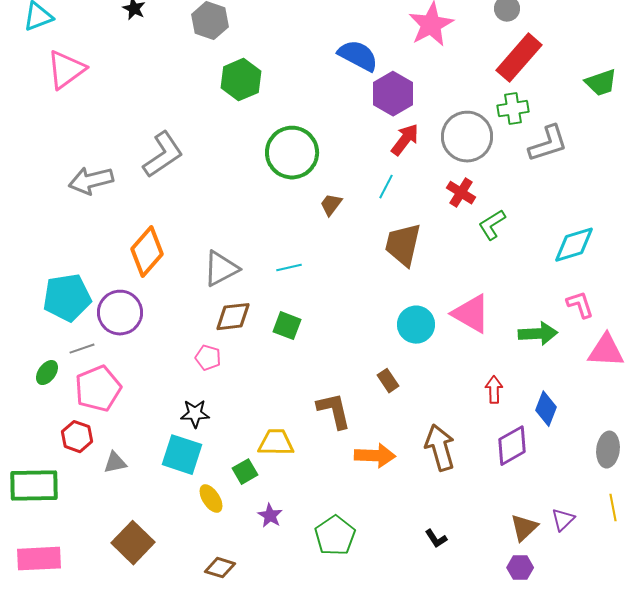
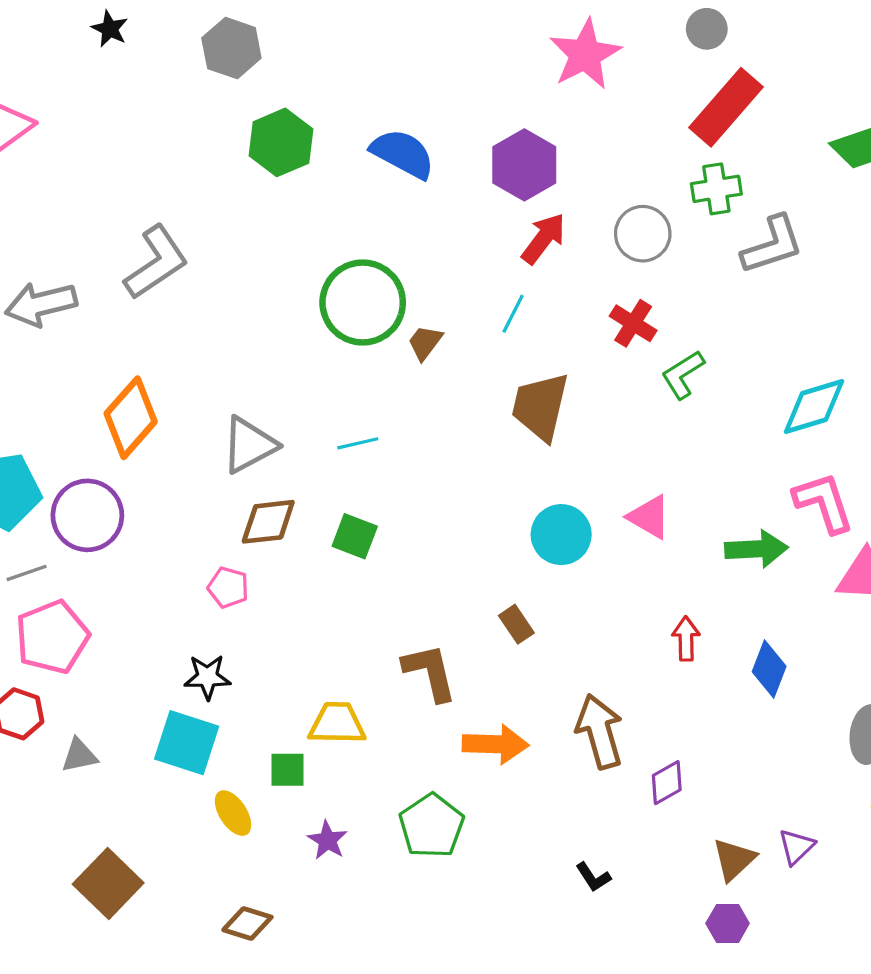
blue semicircle: (358, 56) -> (403, 154), moved
gray circle: (467, 137) -> (643, 234), size x0.7
green circle: (292, 153) -> (363, 302), moved
pink L-shape: (580, 305) -> (824, 503), size x1.4
pink triangle: (471, 314) -> (649, 517), size x0.7
purple diamond: (512, 446) -> (667, 783), moved, size x0.7
green square: (245, 472) -> (287, 770), turned 30
green pentagon: (335, 536) -> (431, 826), moved

